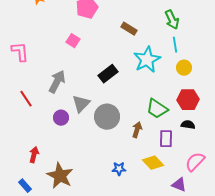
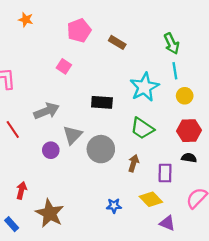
brown rectangle: (129, 29) -> (117, 42), moved
black rectangle: (108, 74) -> (102, 102), turned 42
gray arrow: (57, 82) -> (46, 111), turned 40
green trapezoid: (157, 109) -> (142, 128), moved
purple triangle: (179, 185) -> (167, 223), moved

